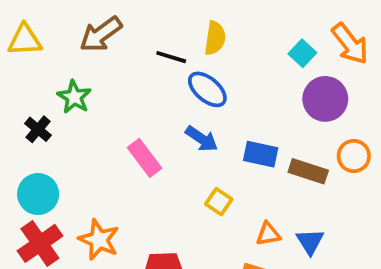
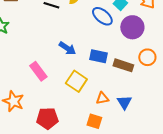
blue ellipse: (207, 89) -> (102, 16), moved
pink rectangle: (145, 158) -> (38, 71), moved
yellow square: (219, 202) -> (76, 81), size x1.5

